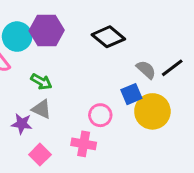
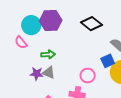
green arrow: (41, 82) -> (48, 54), turned -32
purple star: (22, 124) -> (37, 74), moved

